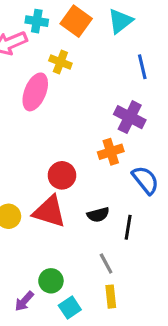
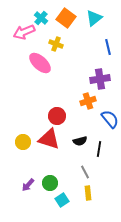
cyan cross: (37, 21) -> (41, 18), turned 32
pink ellipse: (35, 92) -> (40, 63), turned -70
purple cross: (130, 117) -> (100, 79), turned -36
purple arrow: (24, 301) -> (28, 185), moved

